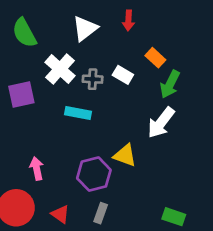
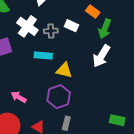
yellow triangle: (125, 155) -> (64, 70), moved
pink arrow: (37, 168) -> (19, 97), turned -42

